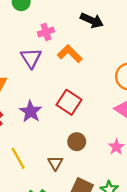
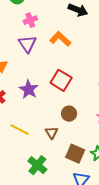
pink cross: (46, 32) -> (30, 20), moved
yellow line: (18, 158) -> (20, 130), turned -30

